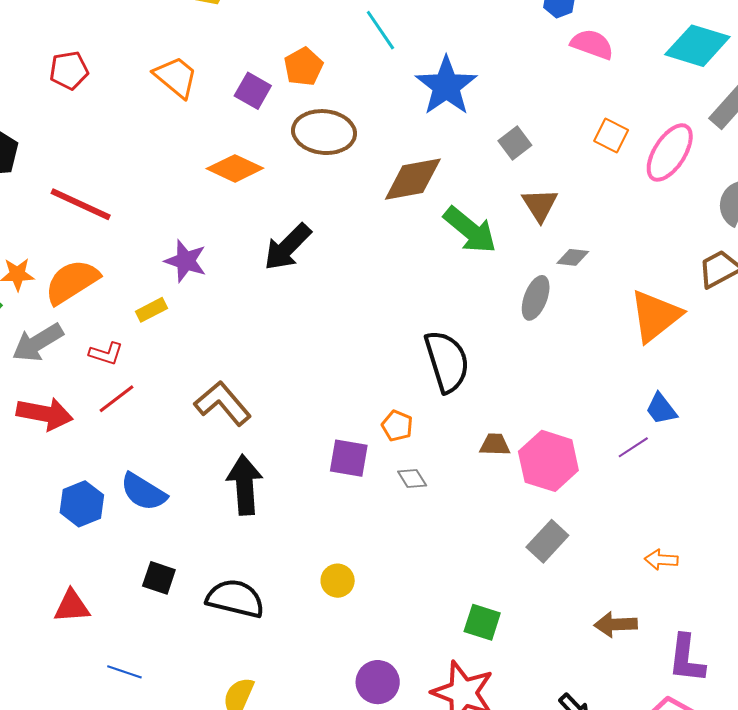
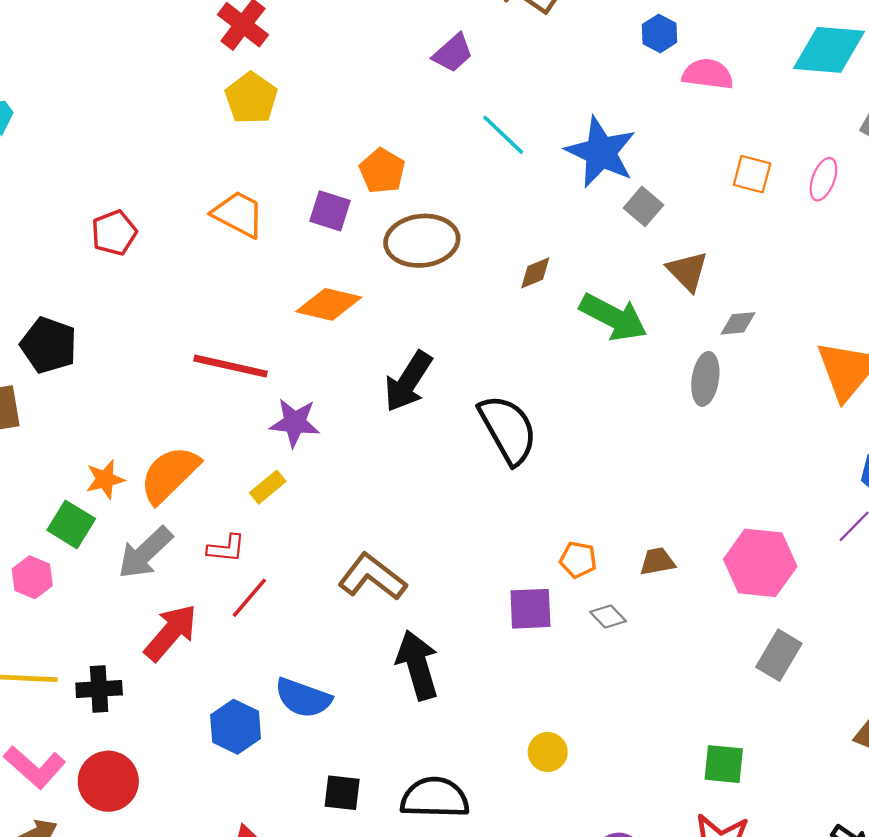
cyan line: (380, 30) -> (503, 135), moved
blue star: (446, 86) -> (601, 152), moved
pink ellipse: (670, 152) -> (823, 179), size x0.6
brown diamond: (413, 179) -> (535, 273), size x0.5
red line: (81, 204) -> (231, 366), moved
black semicircle: (447, 361) -> (508, 429), moved
red arrow: (45, 414) -> (171, 633), turned -48
brown trapezoid: (495, 445) -> (657, 561), moved

